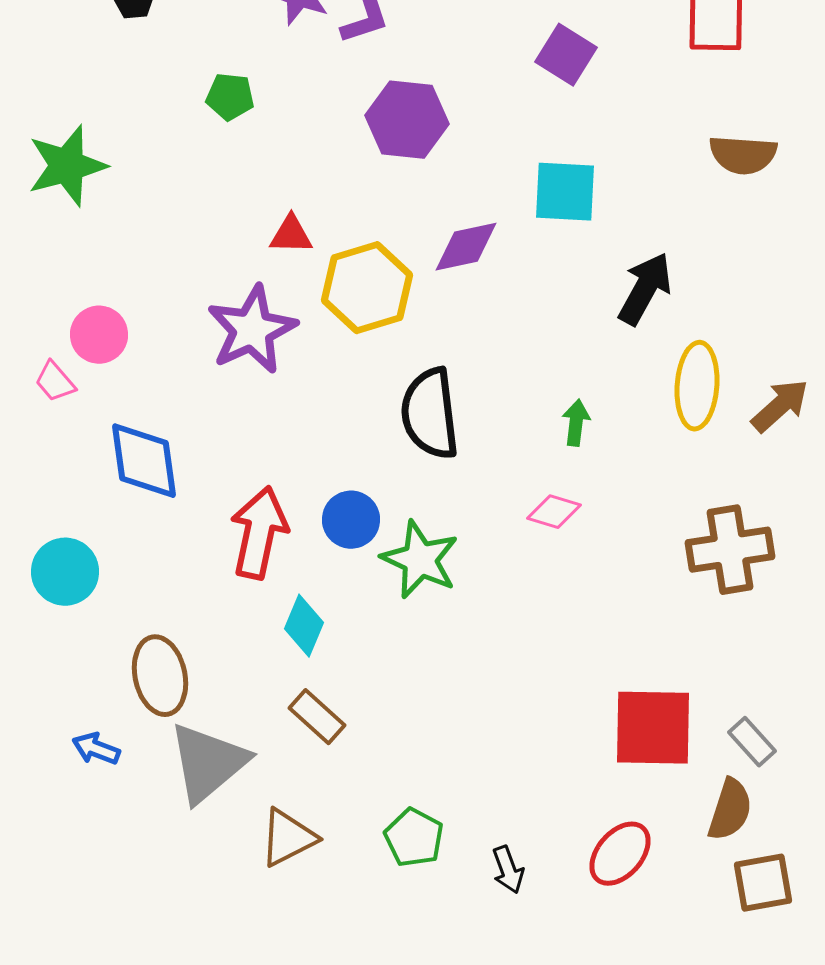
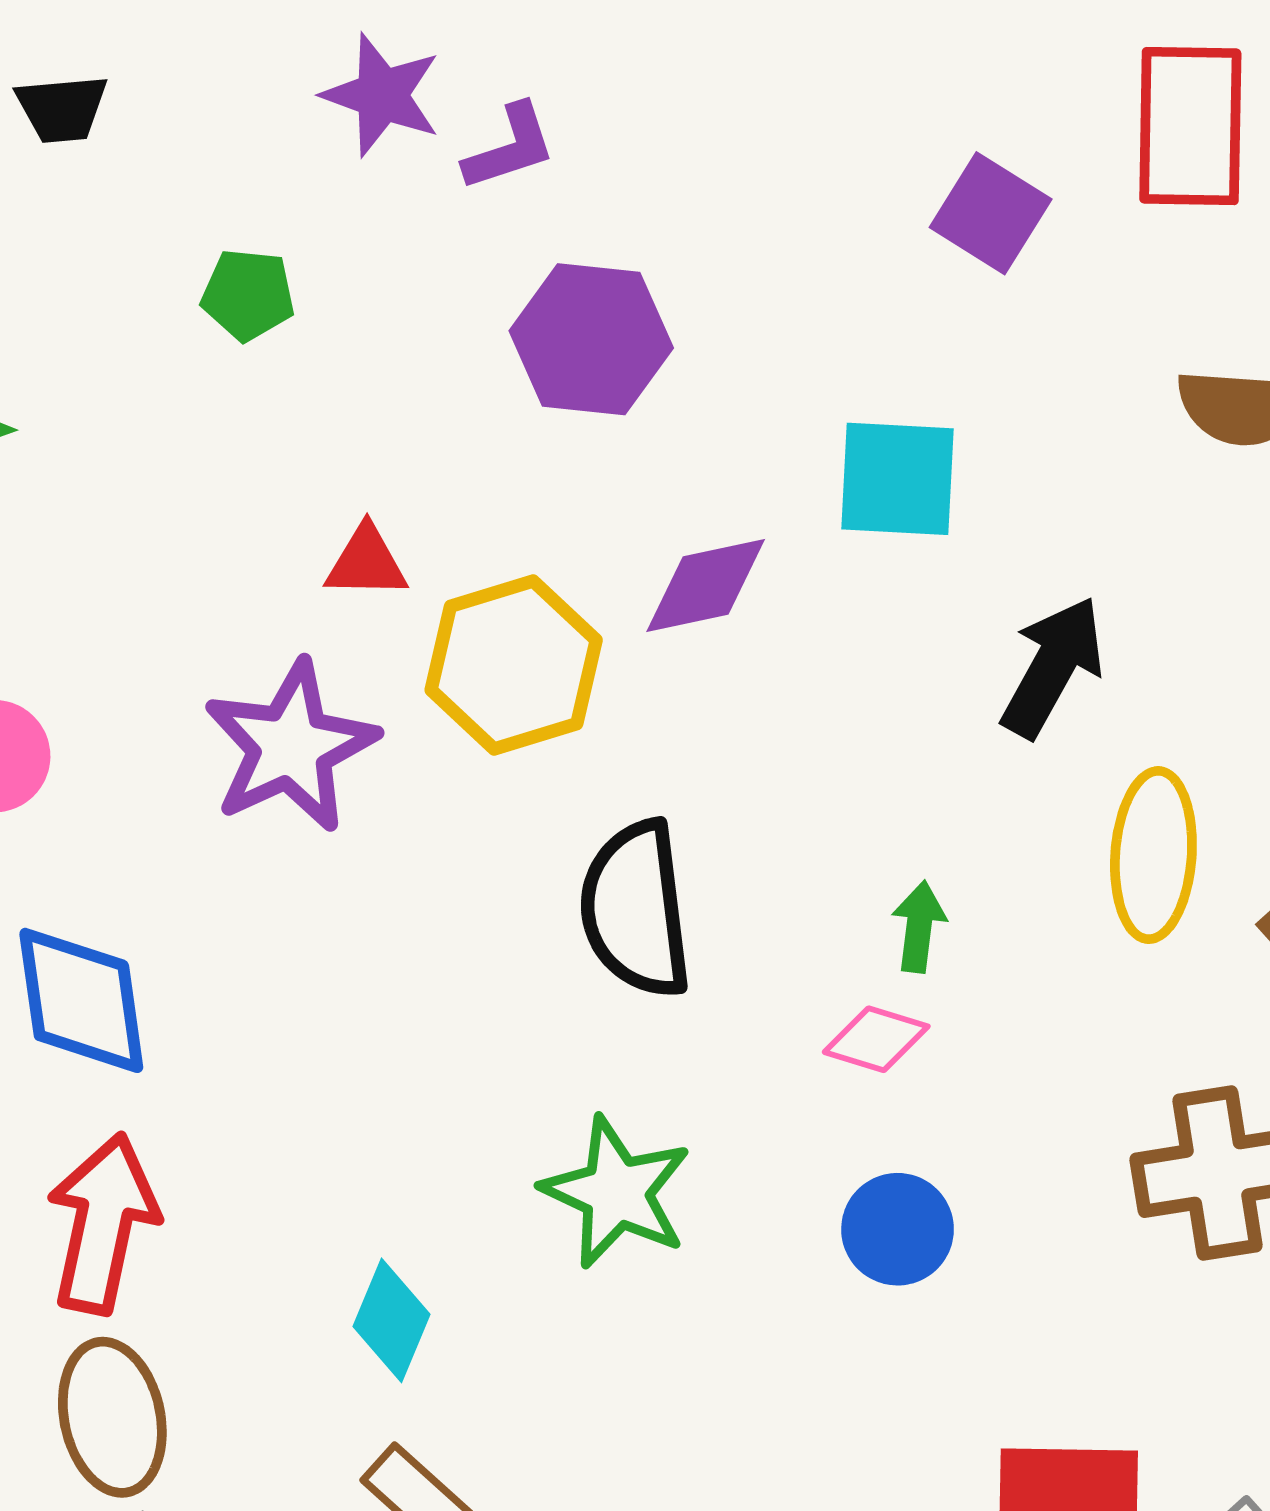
purple square: (566, 55) -> (991, 213), moved
pink diamond: (554, 512) -> (876, 1039), moved
blue circle: (351, 520) -> (898, 1229), moved
red arrow: (259, 533) -> (103, 1223), moved

